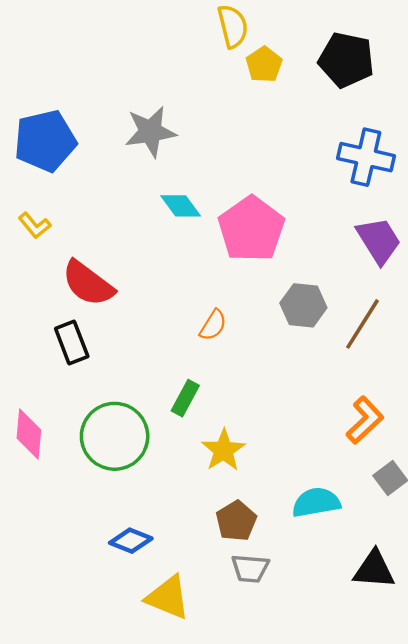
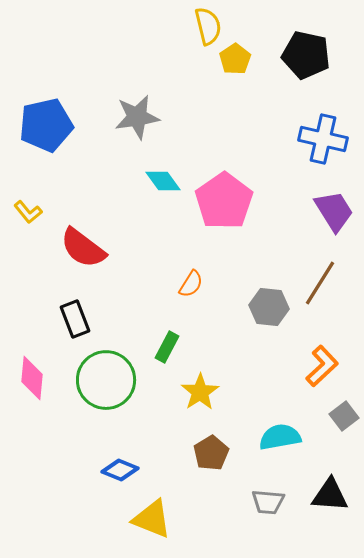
yellow L-shape: (35, 225) -> (28, 212), moved
gray hexagon: (303, 305) -> (269, 307), moved
black rectangle: (72, 342) -> (75, 319), moved
gray trapezoid: (250, 568) -> (268, 502), moved

